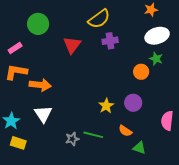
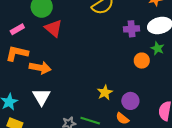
purple cross: (110, 41) -> (132, 29), moved
red triangle: (72, 45) -> (53, 28), moved, turned -30
purple circle: (133, 103) -> (130, 101), moved

